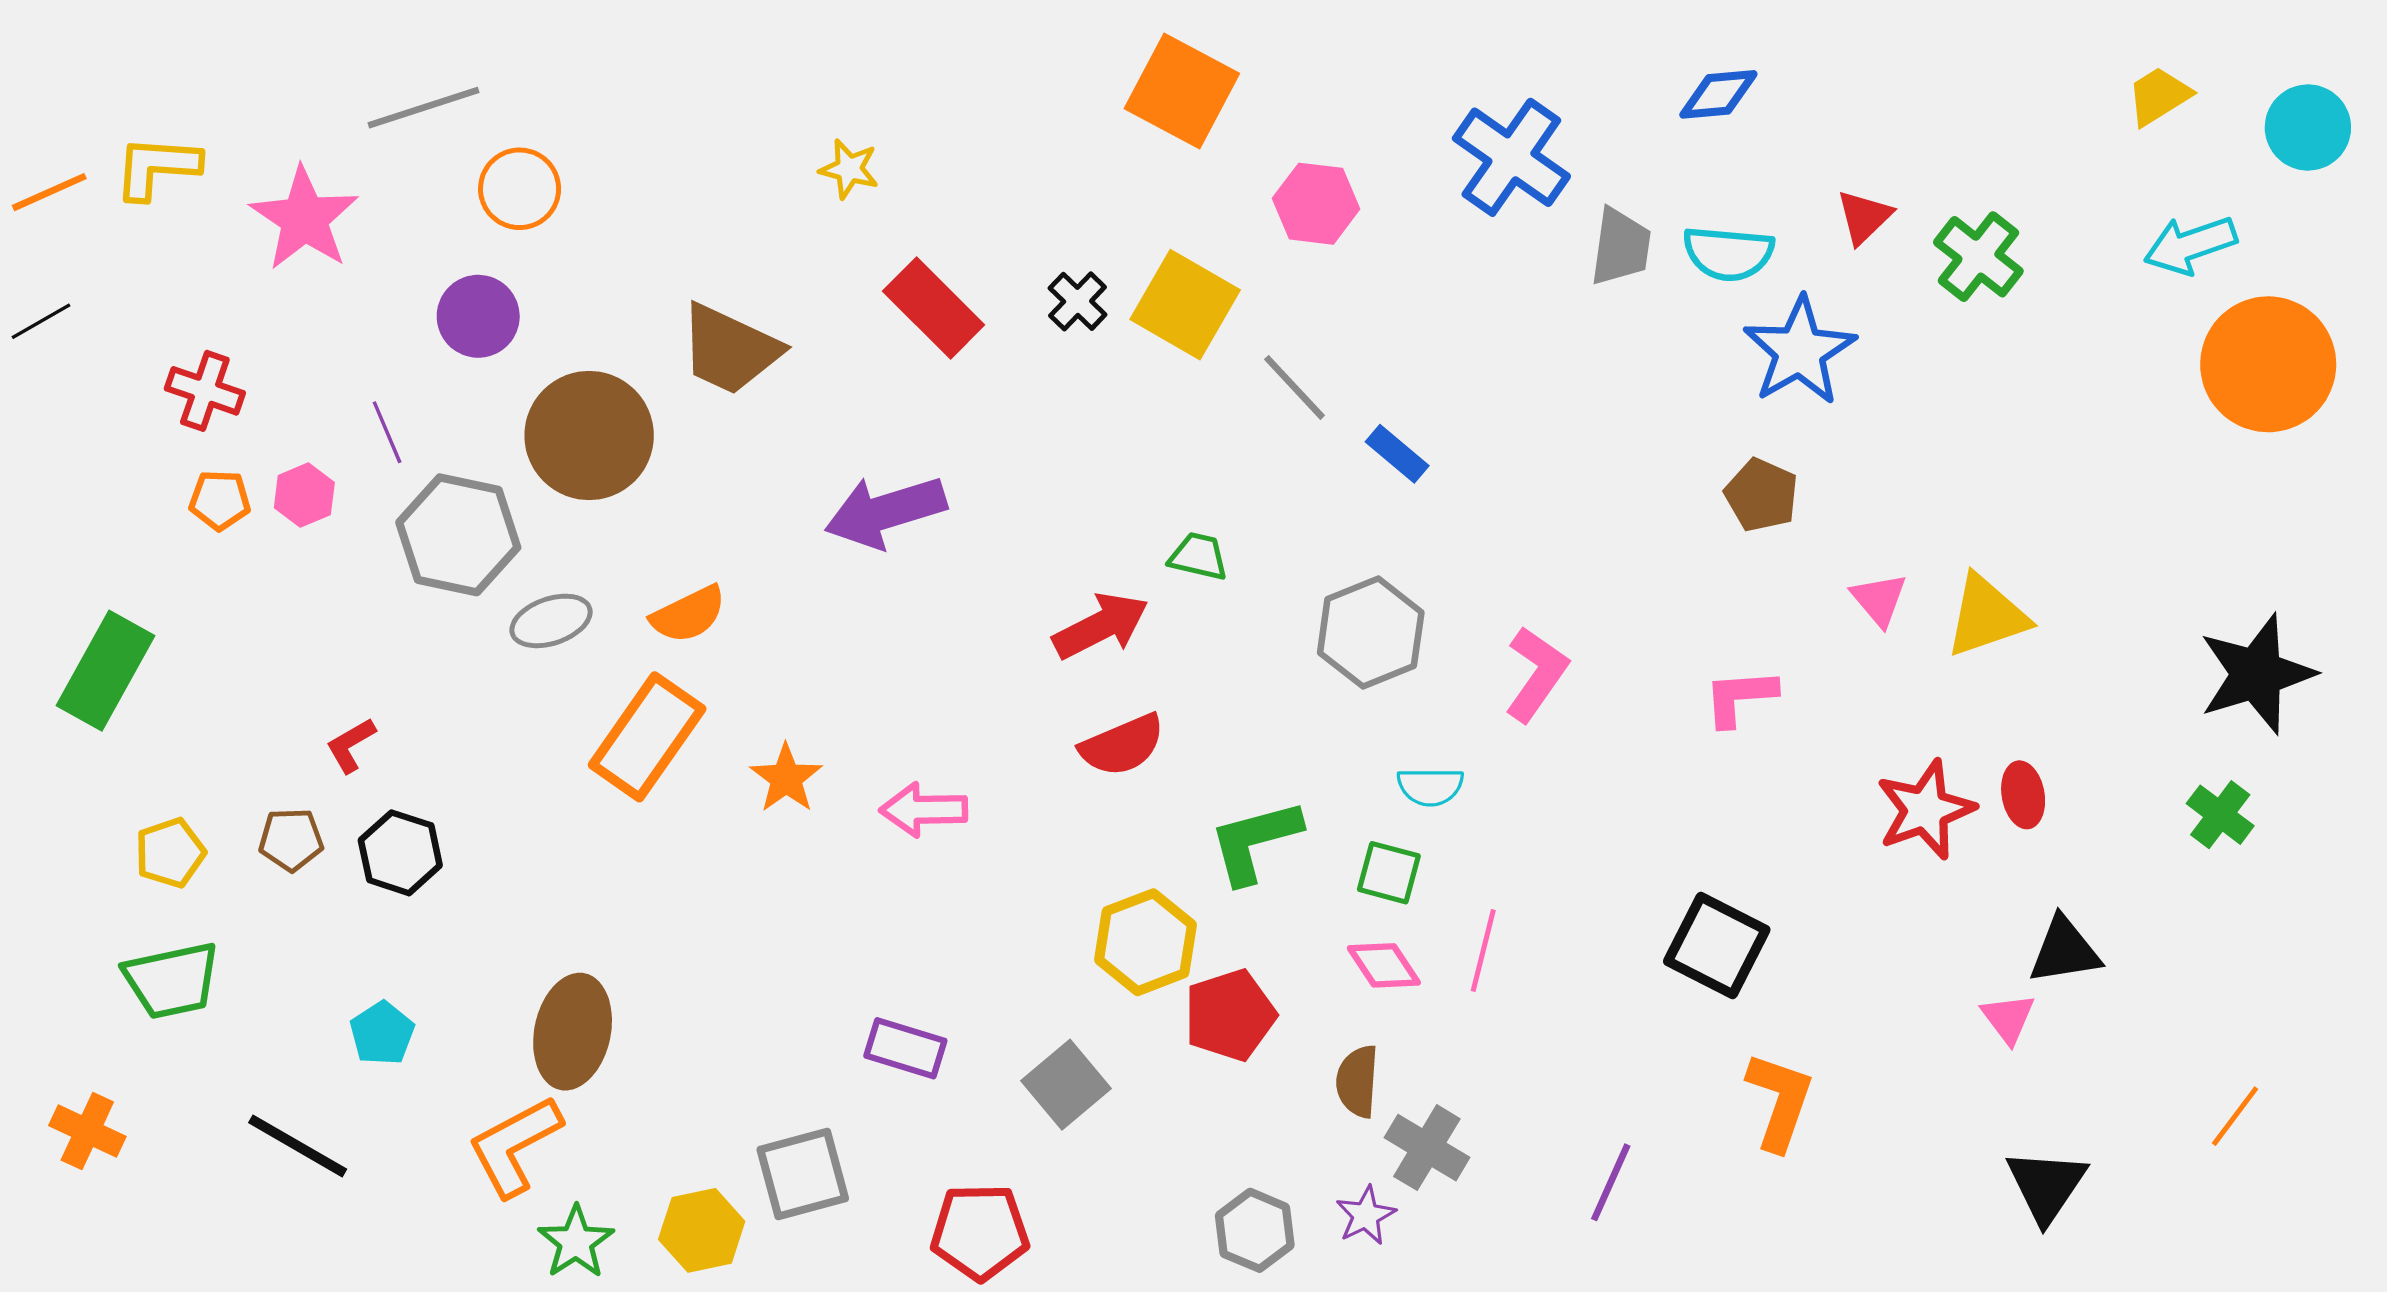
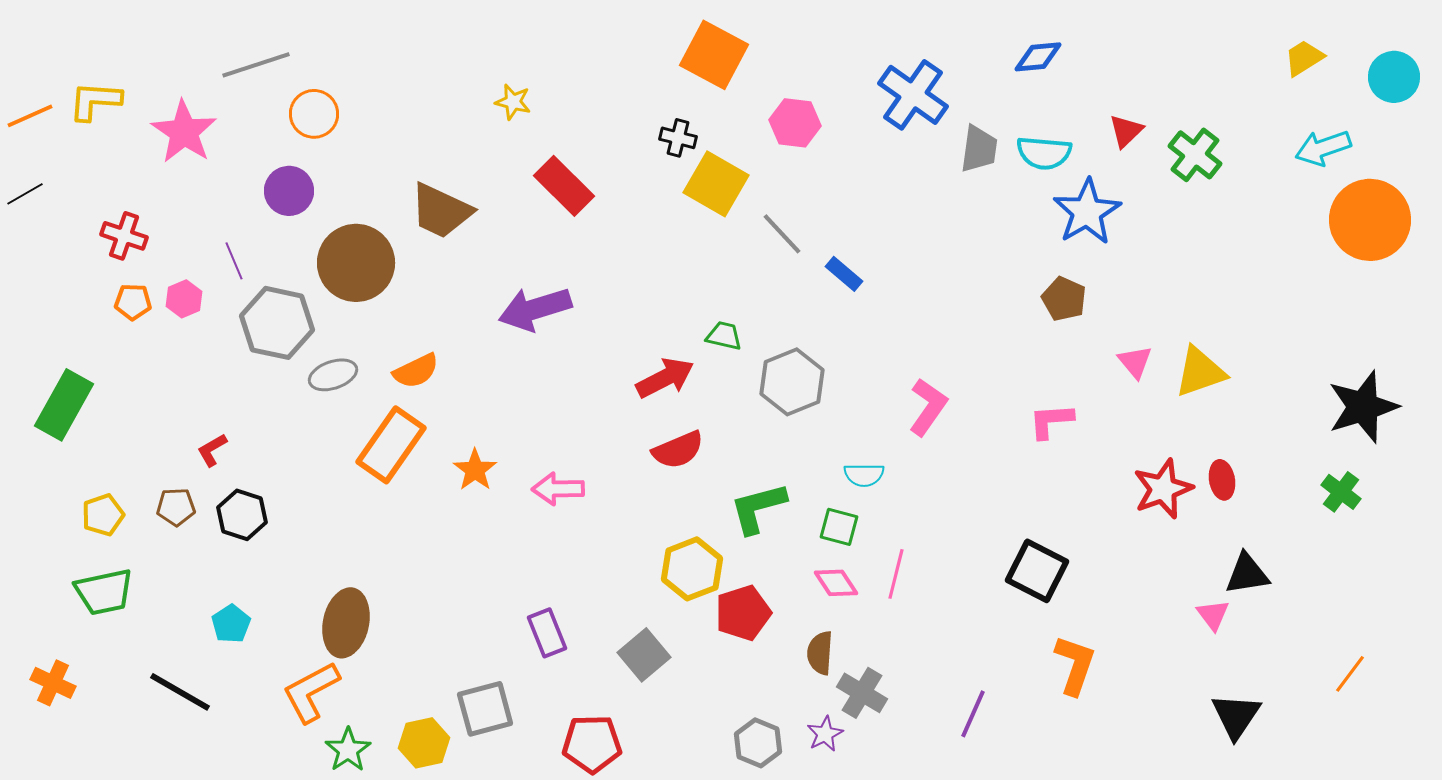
black cross: (1078, 301) -> (678, 138), moved, turned -30
gray hexagon: (1371, 633) -> (792, 382), moved
purple rectangle: (905, 1048) -> (547, 633), turned 51

